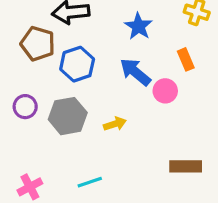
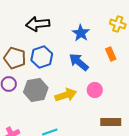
brown pentagon: (38, 44) -> (15, 58), moved
pink circle: (165, 91) -> (95, 90), moved
yellow arrow: (115, 124) -> (66, 95), size x1.5

